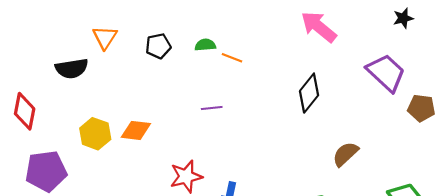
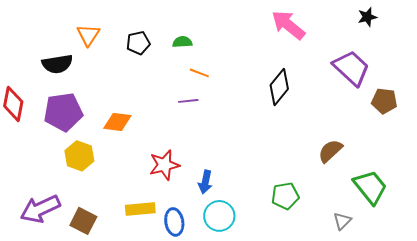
orange line: (232, 58) -> (199, 73), moved
yellow hexagon: (95, 134) -> (79, 156), moved
brown semicircle: (345, 154) -> (330, 151), moved
purple pentagon: (46, 171) -> (63, 112), moved

